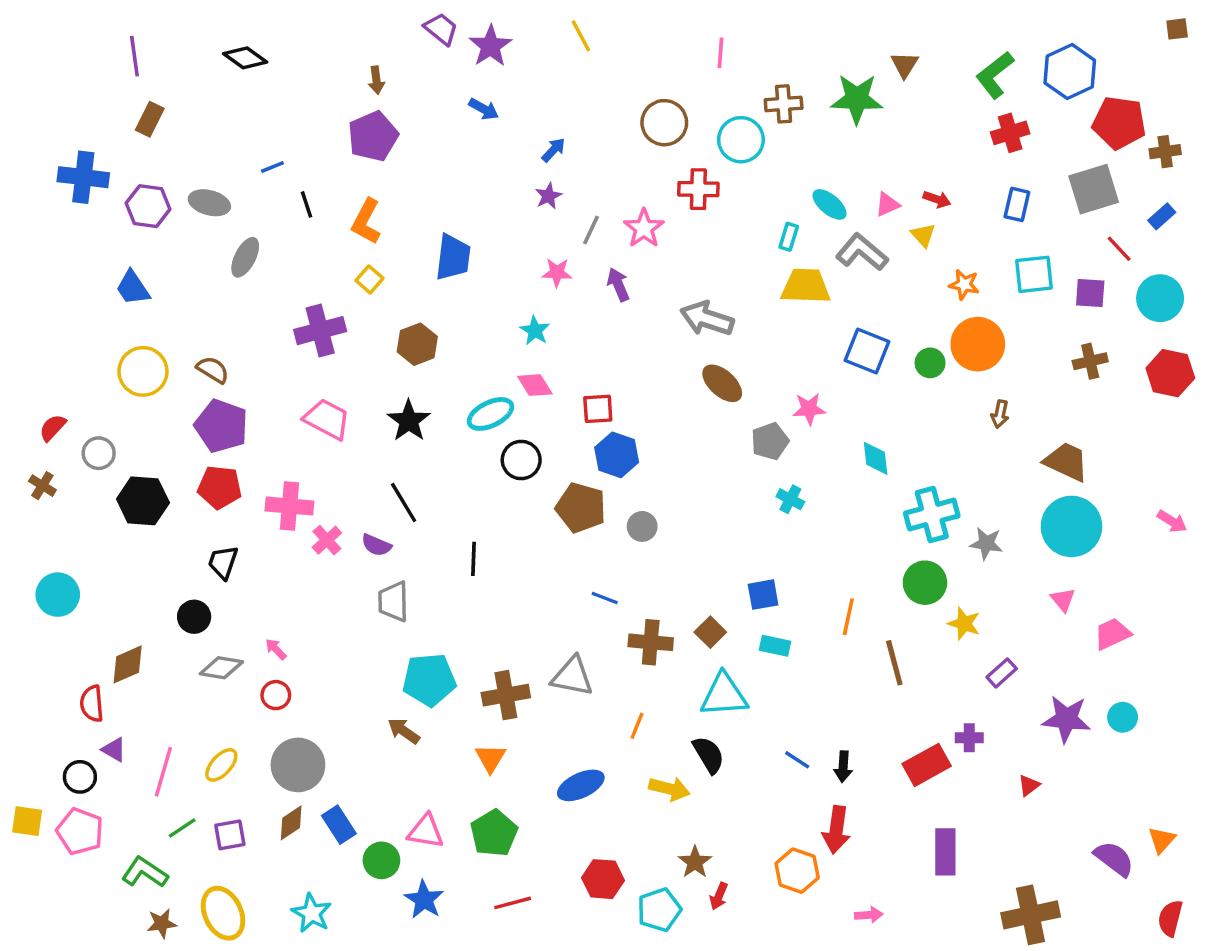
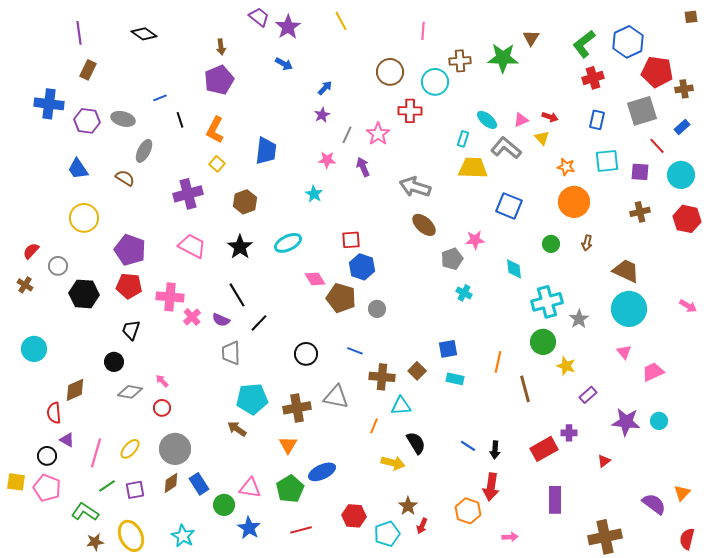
green circle: (930, 363) -> (551, 244), moved
brown semicircle: (213, 370) -> (125, 178), moved
pink diamond: (535, 385) -> (315, 279), moved
black circle: (521, 460) -> (306, 354), moved
gray star: (986, 543) -> (579, 319), turned 30
black line: (473, 559) -> (259, 323), moved, turned 42
cyan triangle: (724, 695) -> (401, 406), moved, size x0.7
blue ellipse: (581, 785) -> (322, 472), moved

